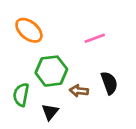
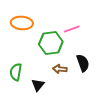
orange ellipse: (29, 30) -> (22, 23), turned -35
green hexagon: (51, 71) -> (51, 43), moved

